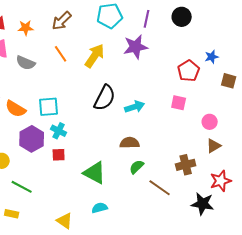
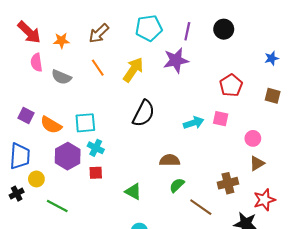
blue star: (212, 57) -> (272, 58), moved
cyan arrow: (135, 107) -> (194, 123), moved
green triangle: (95, 173) -> (133, 191), size x0.7

